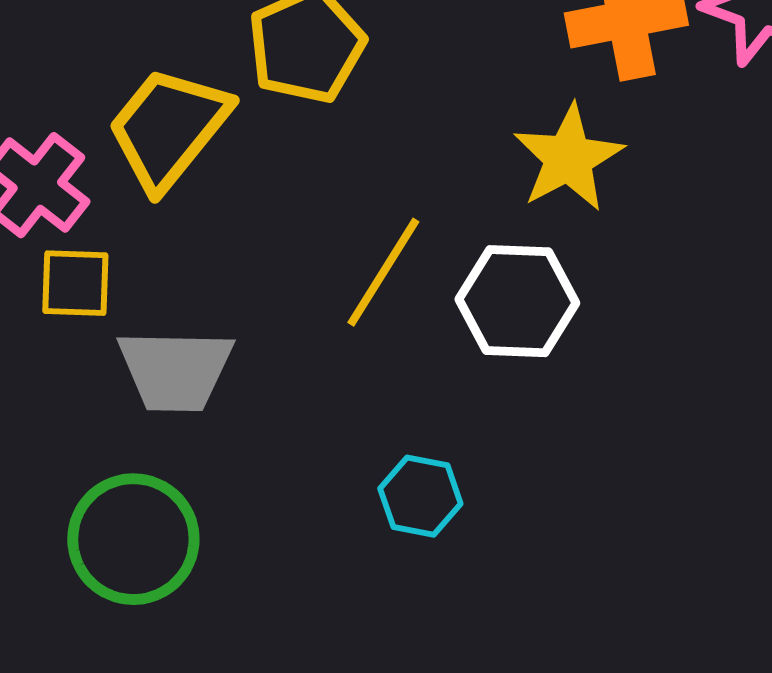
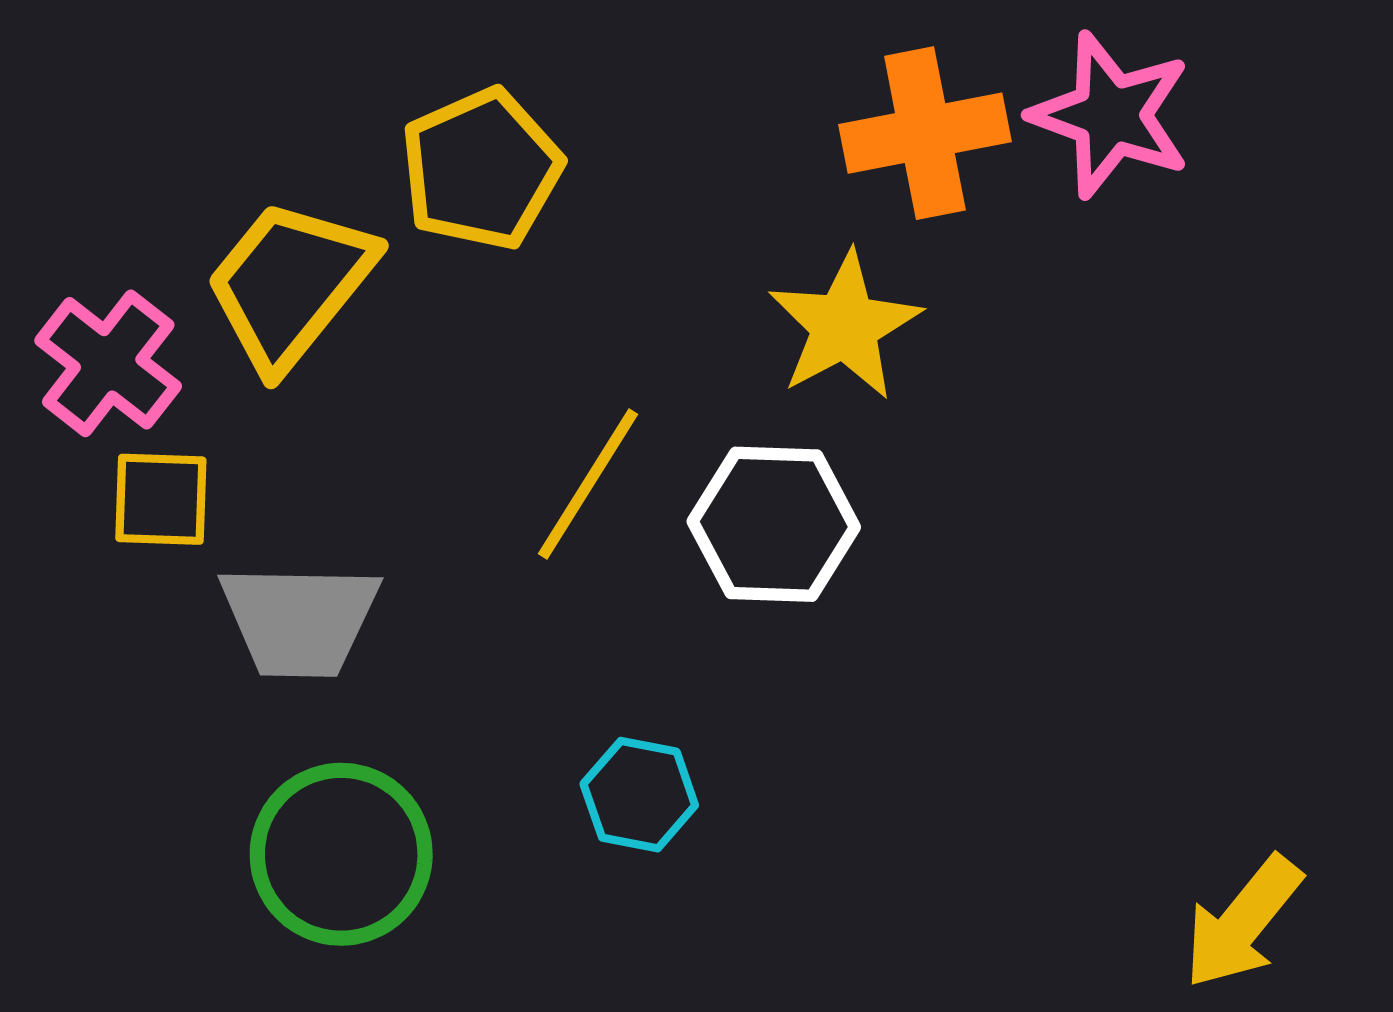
green circle: (133, 539) -> (341, 854), moved

